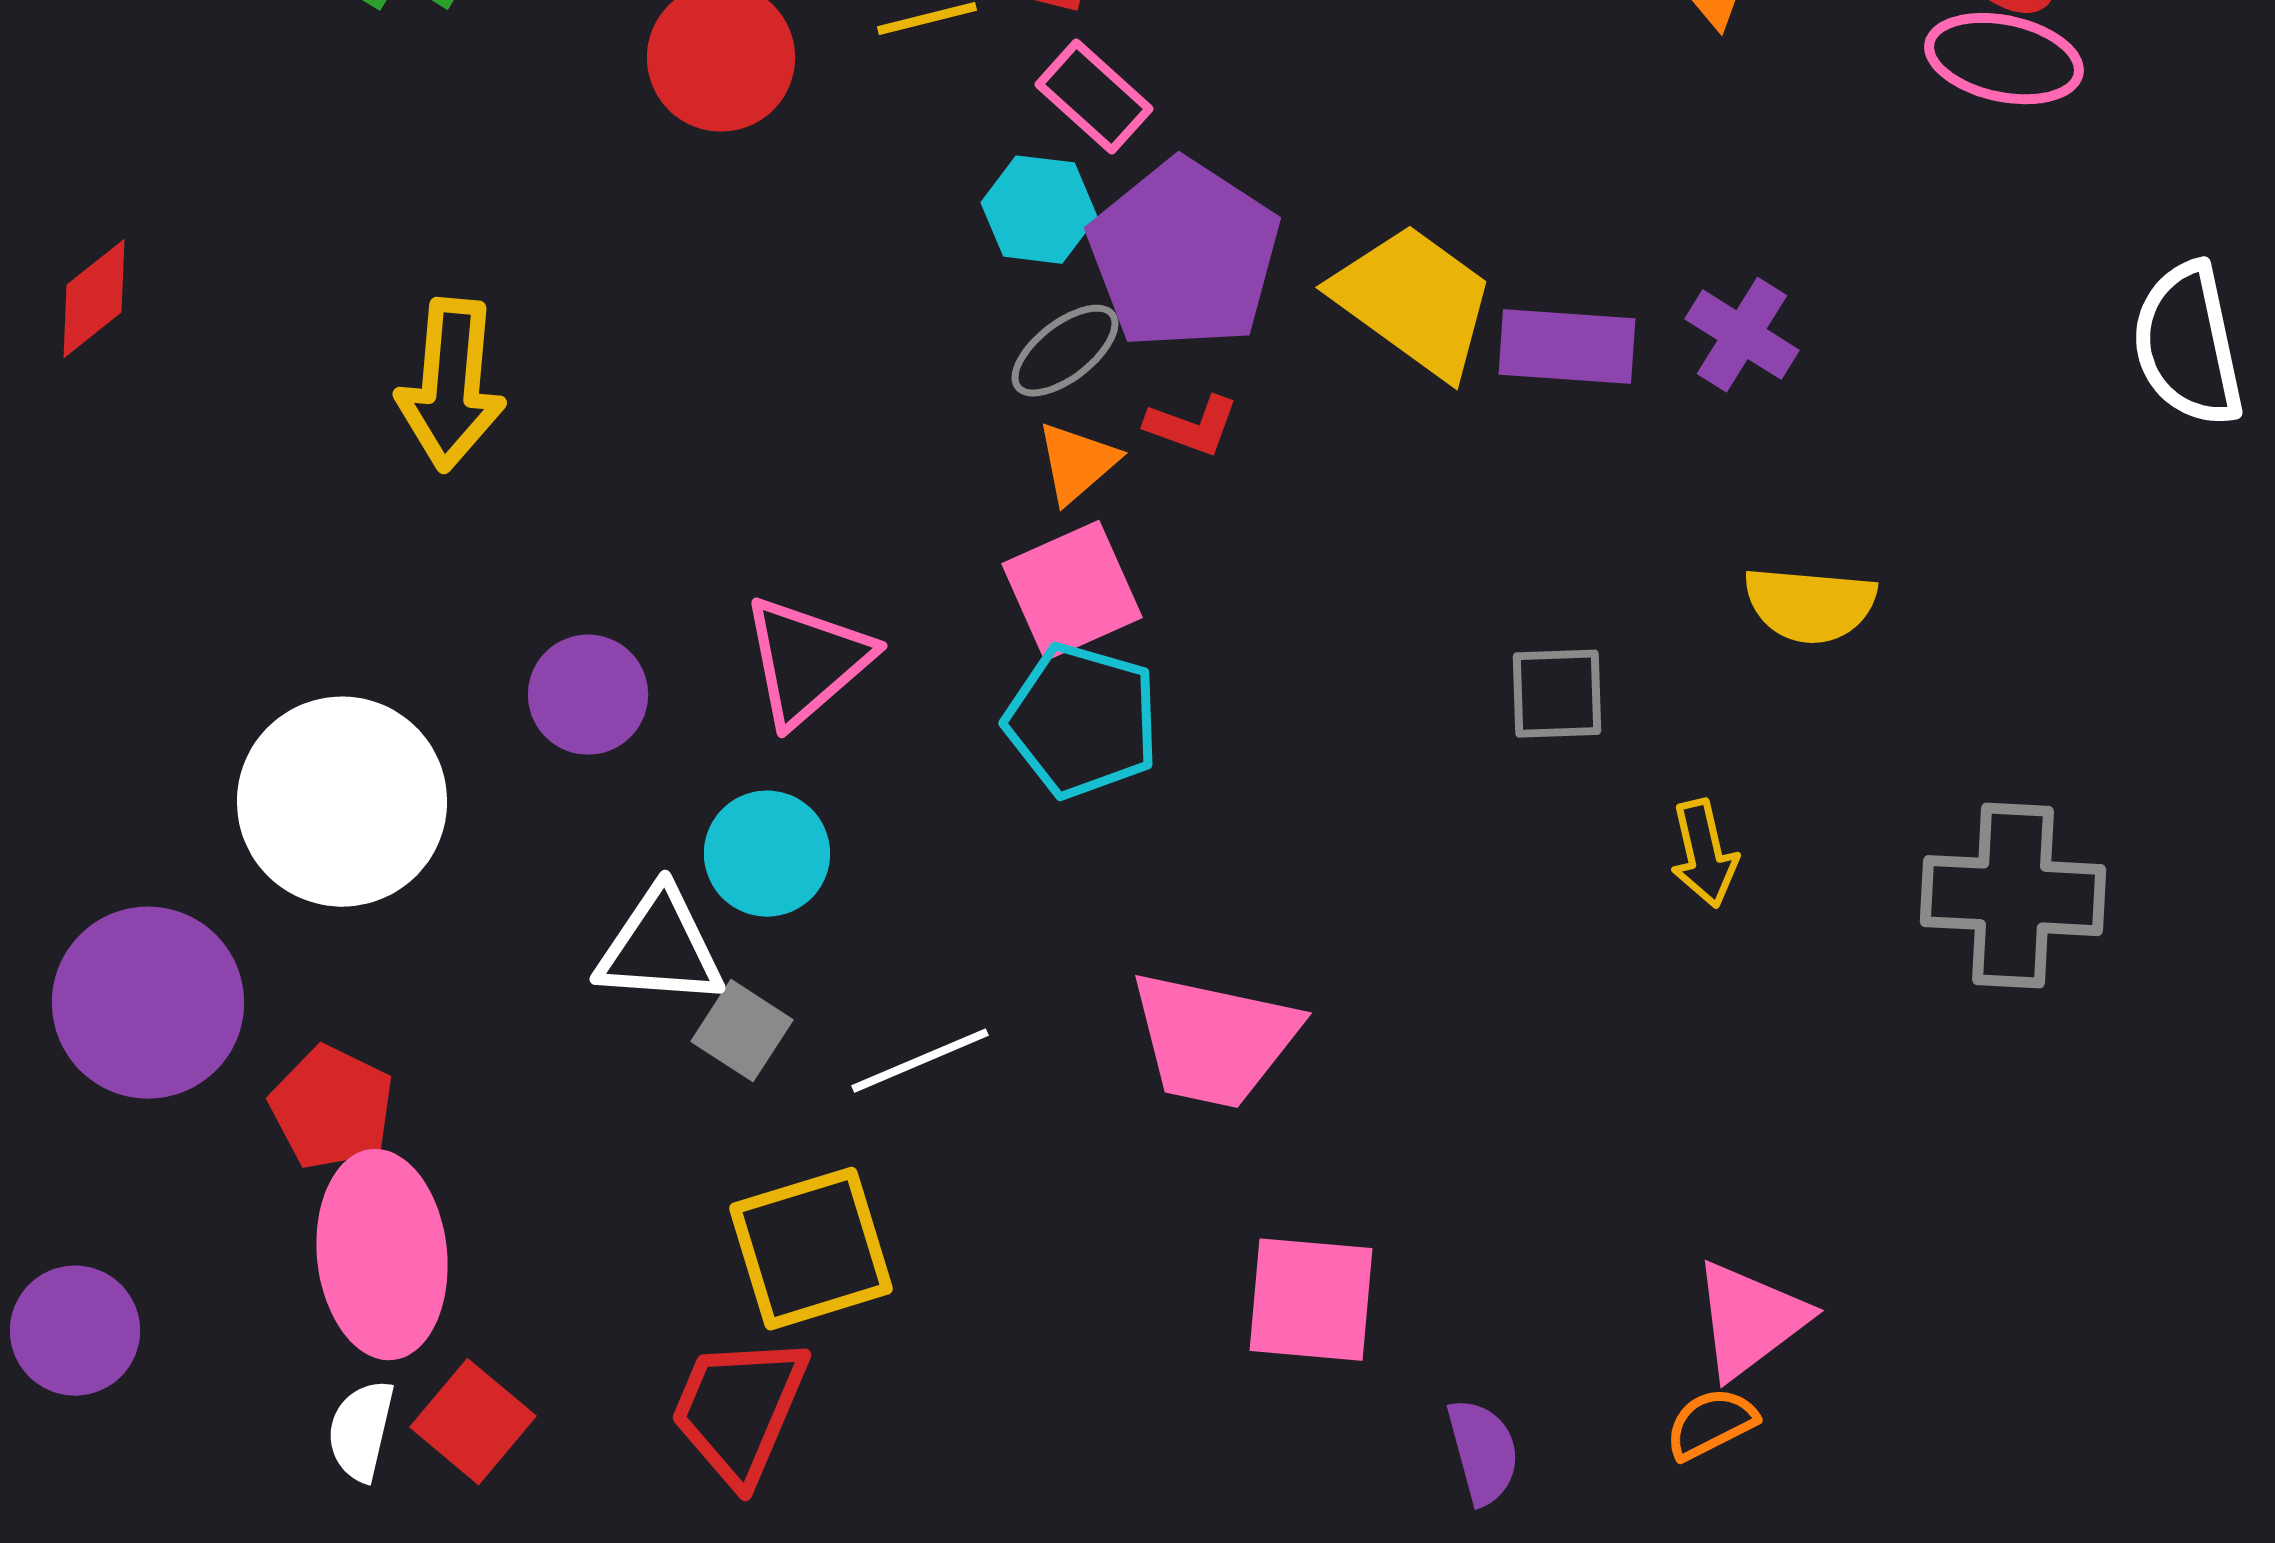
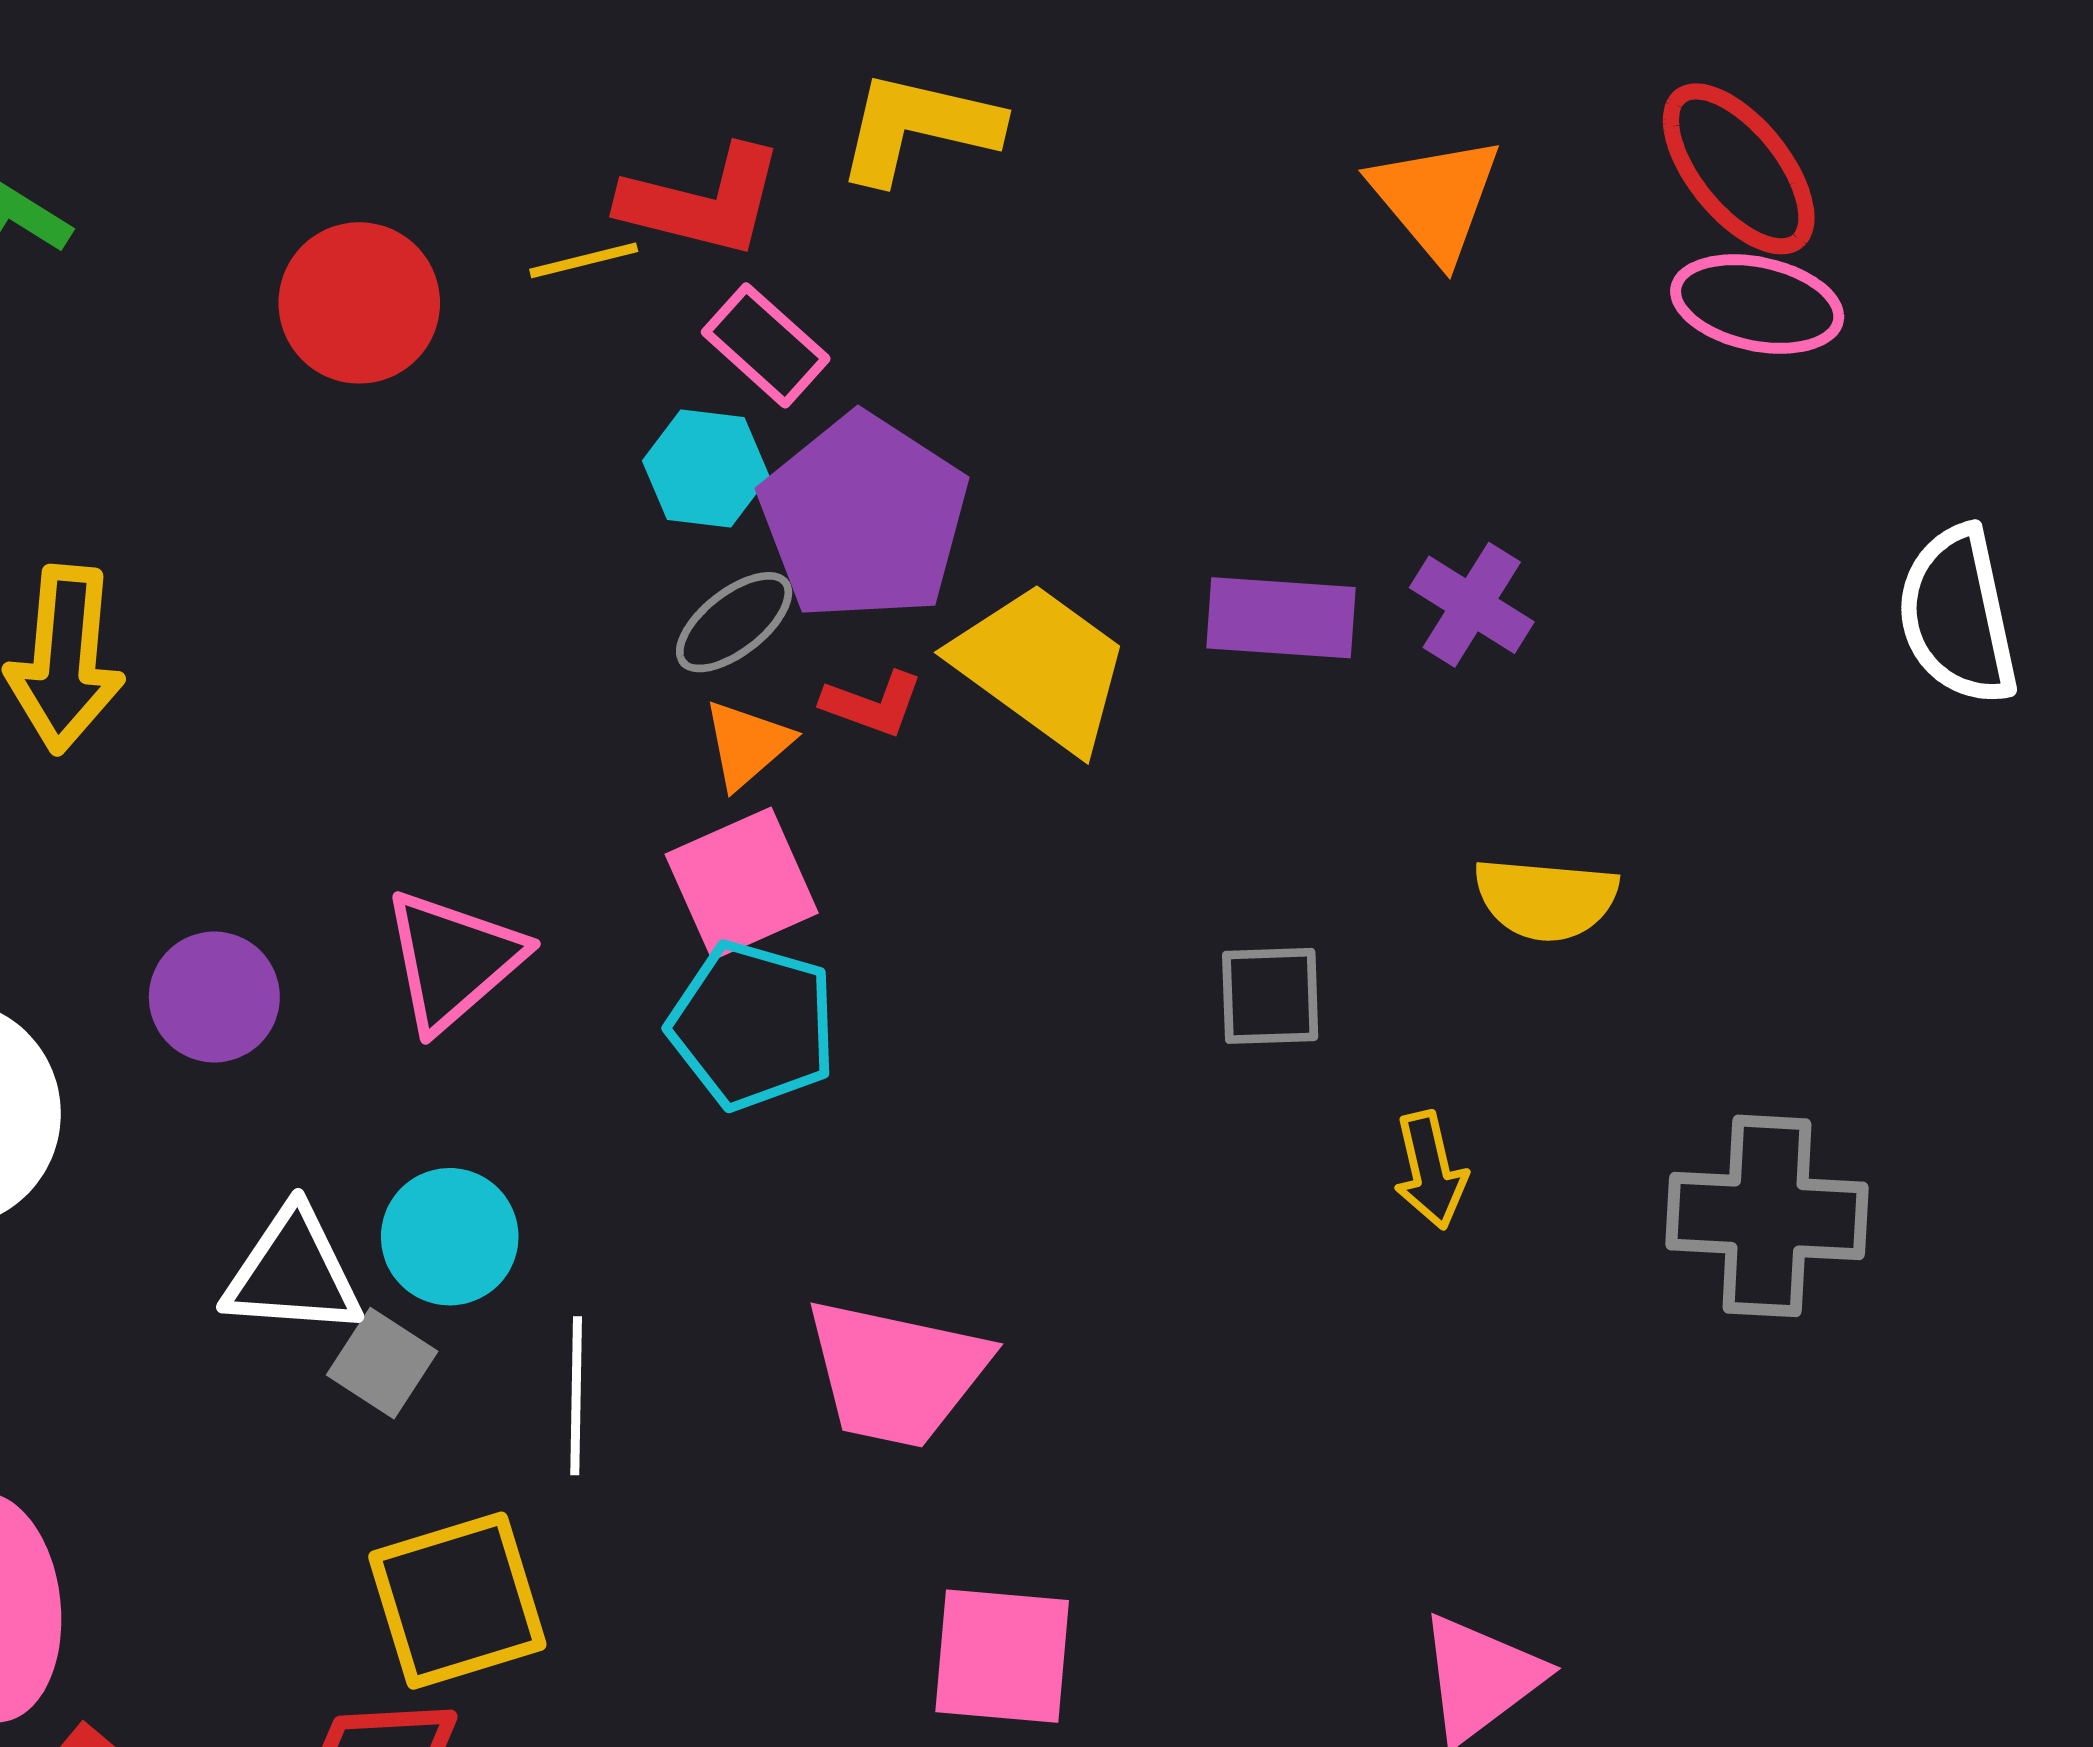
yellow trapezoid: (1414, 301) -> (1041, 667), moved
cyan circle: (767, 854) -> (450, 1237), moved
white line: (920, 1061) -> (576, 1396), turned -66

